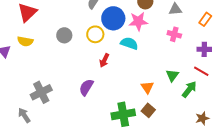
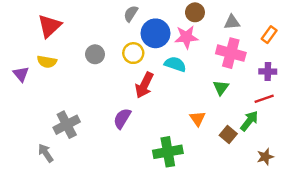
pink cross: (174, 34) -> (231, 53), size x1.6
red arrow: (104, 60) -> (144, 85), size x1.5
red line: (201, 71) -> (264, 99), turned -49
green triangle: (172, 75) -> (221, 88), moved
brown square: (148, 110) -> (228, 135), moved

